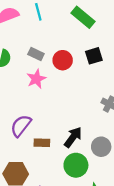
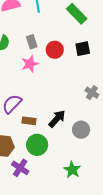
gray rectangle: (36, 54) -> (32, 42), turned 40
green circle: (76, 165) -> (37, 145), moved

